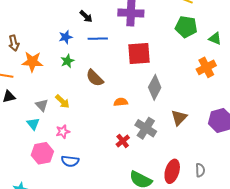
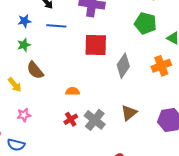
brown semicircle: (95, 78) -> (35, 70), moved
gray diamond: (155, 87) -> (123, 66), moved
pink star: (63, 132) -> (24, 115), moved
red cross: (123, 141) -> (71, 119), moved

